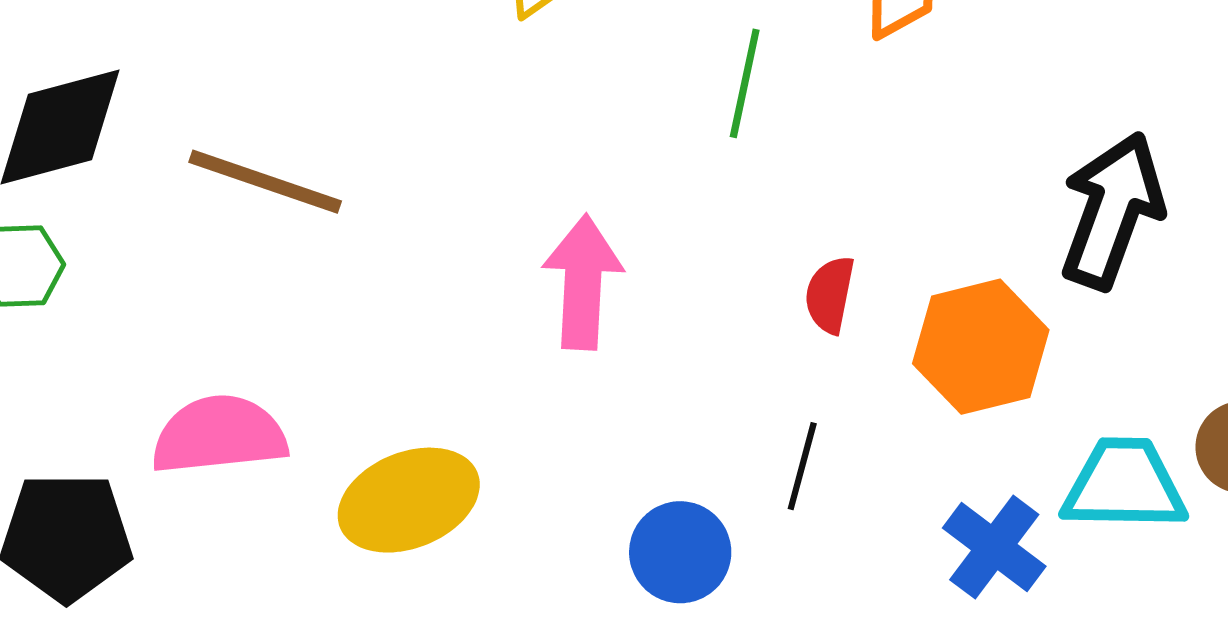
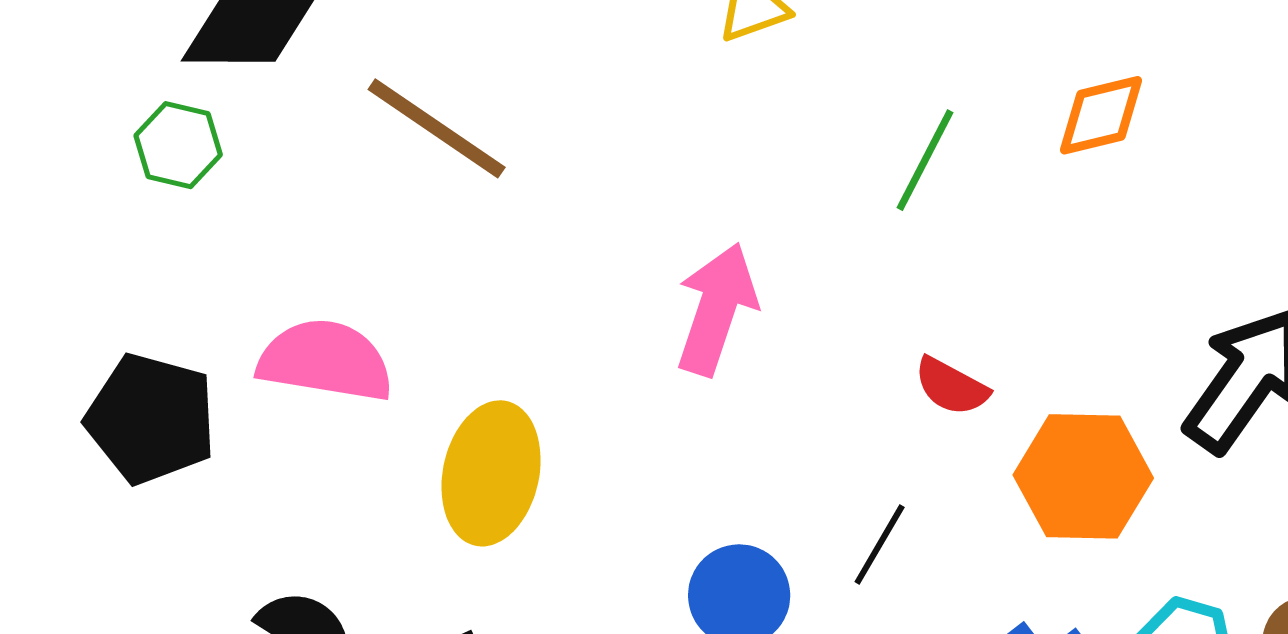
red semicircle: (830, 295) -> (951, 386), turned -88
yellow ellipse: (409, 500) -> (491, 473), turned -71

